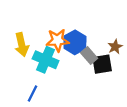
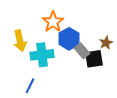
orange star: (58, 40) -> (53, 22), moved, turned -30
cyan cross: (46, 60) -> (42, 55), turned -30

